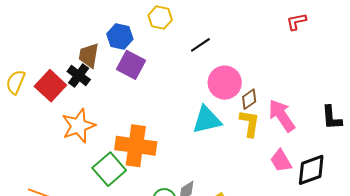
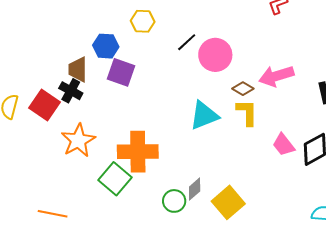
pink circle: (225, 83) -> (215, 55), moved
brown diamond: (249, 99) -> (243, 89), turned 75
pink arrow: (282, 116) -> (276, 76), moved, turned -64

